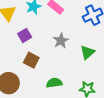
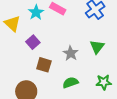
gray star: (61, 41) -> (71, 53), moved

